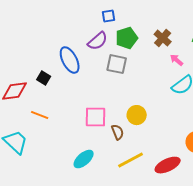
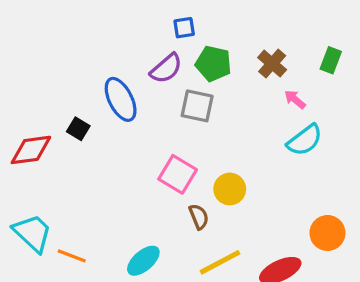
green pentagon: (127, 38) -> (213, 64), turned 30
orange line: (40, 115) -> (72, 256), moved
pink square: (96, 117) -> (178, 174), moved, turned 30

